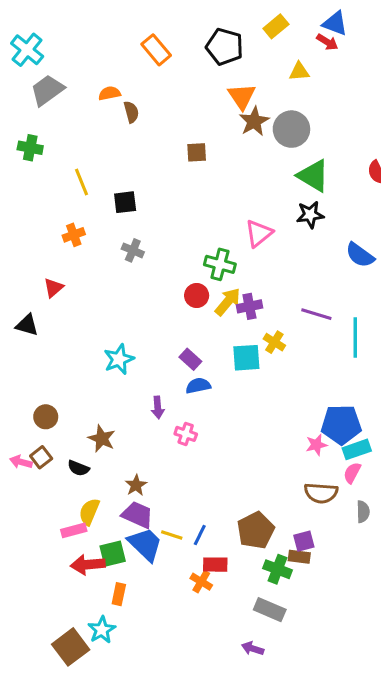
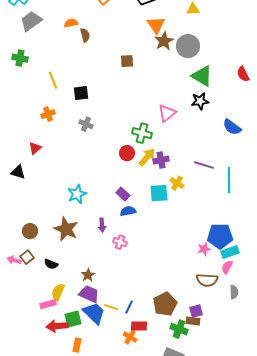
brown star: (102, 439) -> (66, 229), moved, size x1.4

